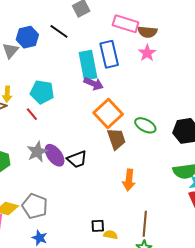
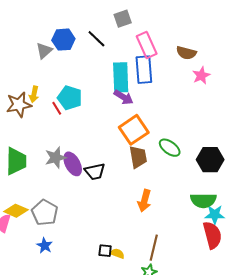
pink rectangle: (126, 24) -> (147, 45), moved, turned 40
pink star: (147, 53) -> (201, 76), moved
red line: (32, 114) -> (57, 108), moved
black square: (98, 226) -> (105, 251), moved

